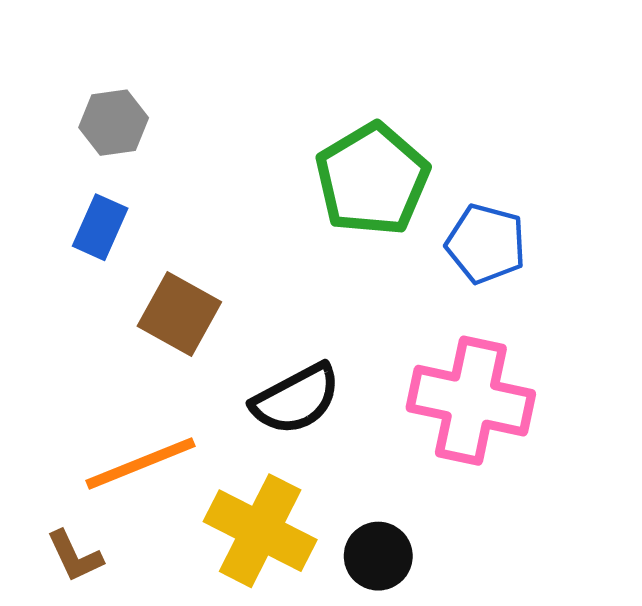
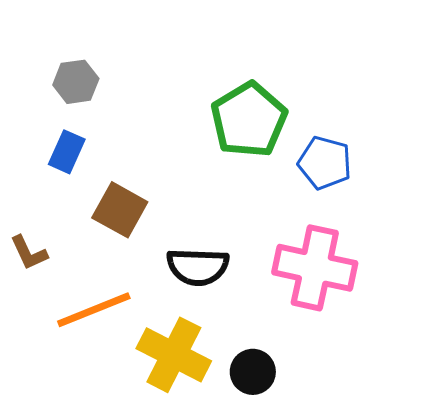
black semicircle: (296, 399) -> (198, 267), turned 30
brown L-shape: (75, 556) -> (29, 253), moved

